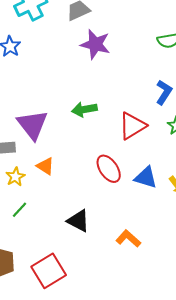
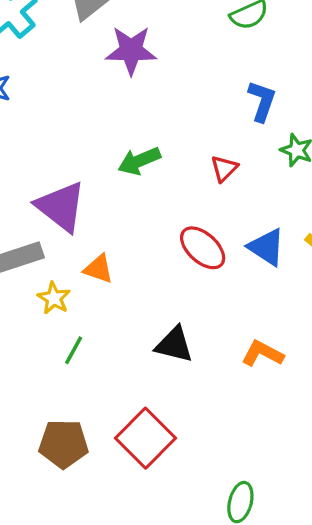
red triangle: (132, 126) -> (224, 168), size x0.6
blue triangle: (146, 177) -> (267, 247), turned 30

